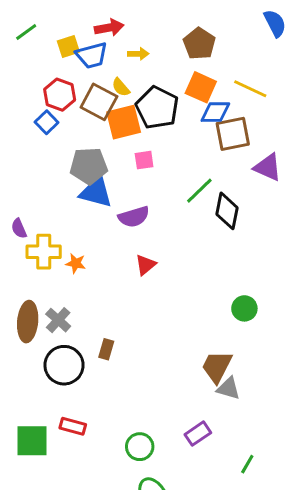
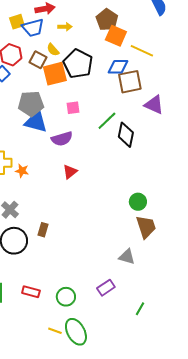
orange square: (201, 87) -> (116, 36), moved
brown square: (99, 102) -> (38, 60), size x0.7
pink square: (144, 160) -> (73, 108), moved
brown trapezoid: (217, 367) -> (146, 227), moved, turned 135
red rectangle: (73, 426) -> (31, 292), moved

